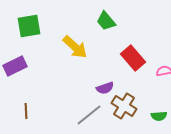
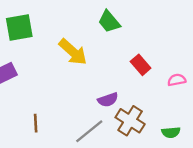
red rectangle: (133, 58) -> (141, 65), size x0.7
brown line: (26, 111) -> (36, 123), moved

